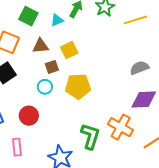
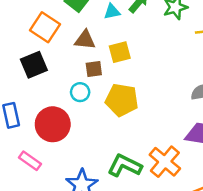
red circle: (29, 116) -> (53, 124), size x1.4
green L-shape: (90, 136) -> (125, 166), turned -92
pink rectangle: (17, 147) -> (30, 161), turned -60

